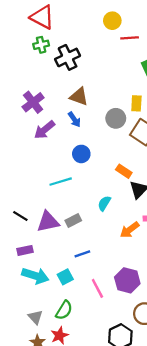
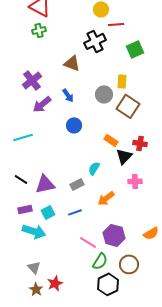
black cross: (68, 57) -> (95, 41), moved
brown triangle: (79, 97) -> (72, 63), moved
cyan line: (61, 182) -> (23, 137), moved
gray rectangle: (73, 221) -> (77, 184), moved
orange arrow: (130, 230) -> (106, 198), moved
cyan square: (65, 277) -> (48, 212), moved
pink line: (97, 288) -> (88, 242), turned -30
green semicircle: (64, 310) -> (100, 261), moved

